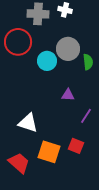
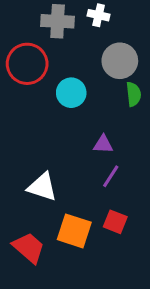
gray circle: (68, 49) -> (120, 61), moved
purple line: (86, 116) -> (111, 176), moved

